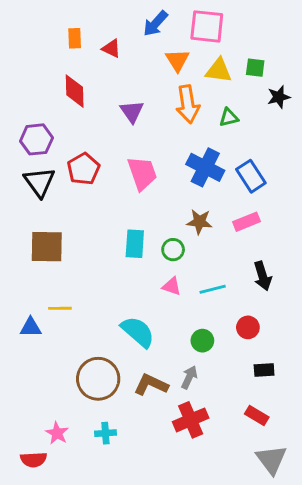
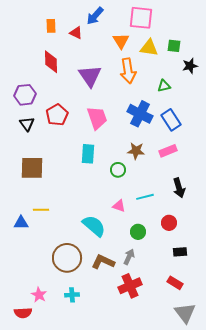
blue arrow: (155, 23) -> (95, 16), moved
purple triangle: (132, 112) -> (90, 76), size x1.4
green triangle: (229, 117) -> (164, 86), moved
black triangle: (39, 182) -> (27, 124), size x0.7
cyan rectangle: (135, 244) -> (88, 154), moved
pink triangle: (172, 286) -> (119, 206), moved

